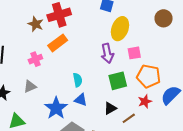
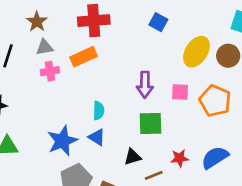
brown star: (36, 24) -> (37, 22), moved
yellow ellipse: (120, 29) -> (196, 52), moved
orange pentagon: (149, 76) -> (215, 101), moved
gray triangle: (30, 86) -> (45, 47), moved

